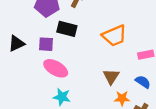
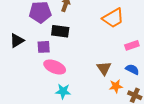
orange trapezoid: (114, 36) -> (113, 18), moved
black triangle: (16, 43) -> (17, 41), moved

